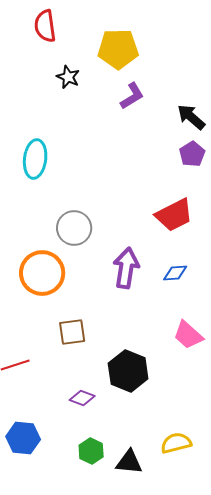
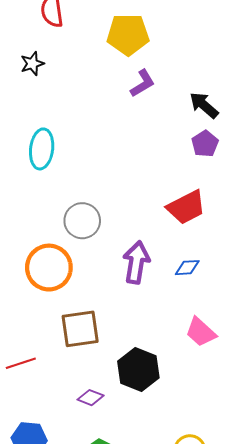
black star: (68, 77) -> (32, 64), moved, turned 30
brown square: (72, 332) -> (80, 329), size x1.4

